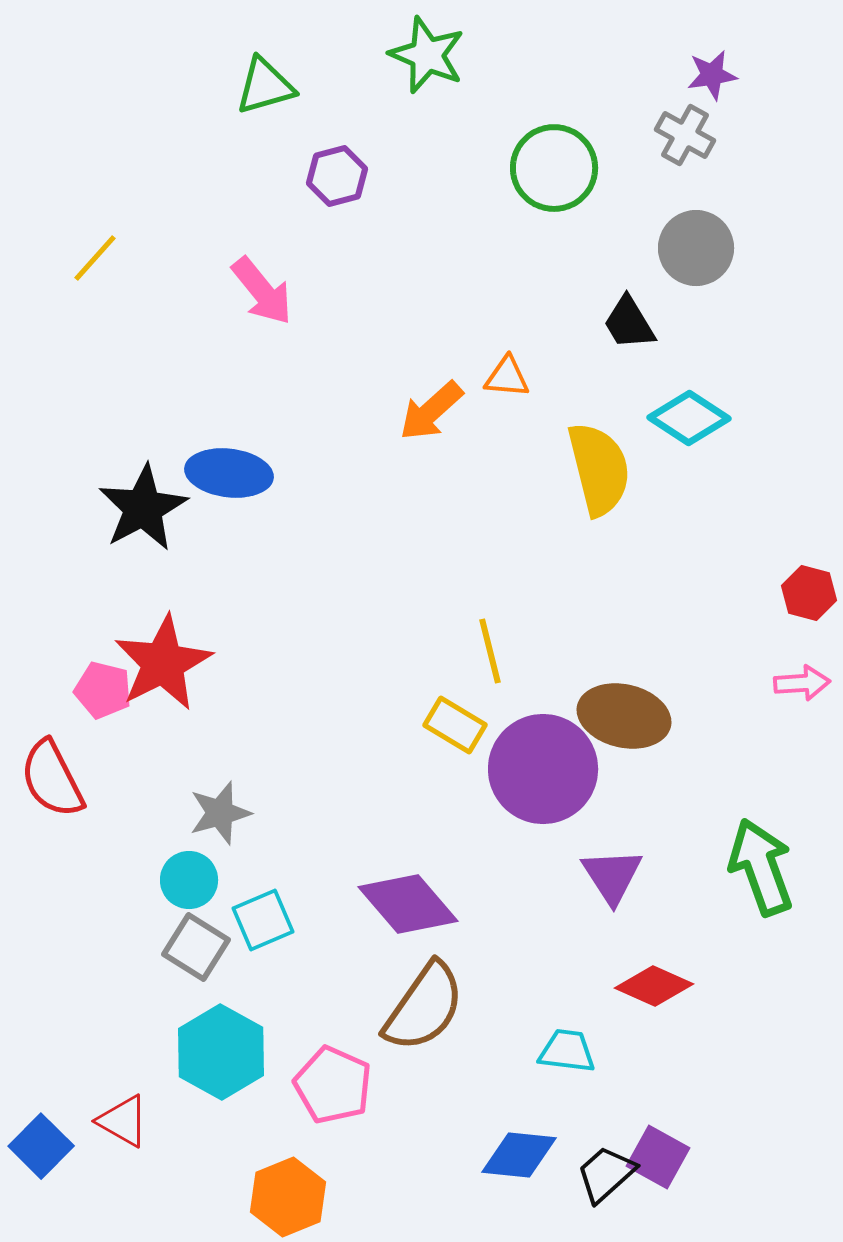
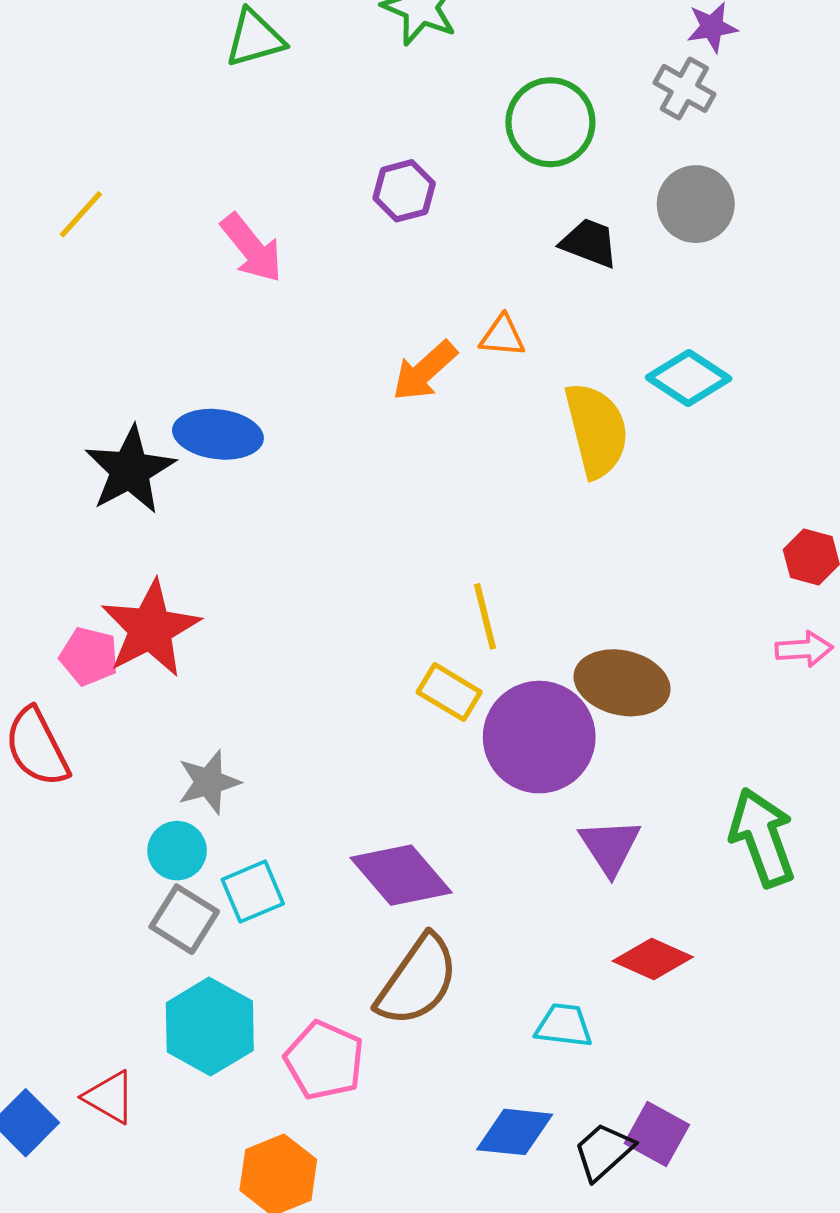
purple hexagon: (337, 176) -> (404, 191), moved
black trapezoid: (629, 323) -> (589, 243), moved, turned 142

